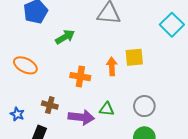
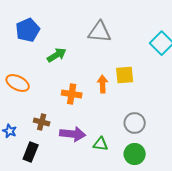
green triangle: (107, 109) -> (101, 144), moved

